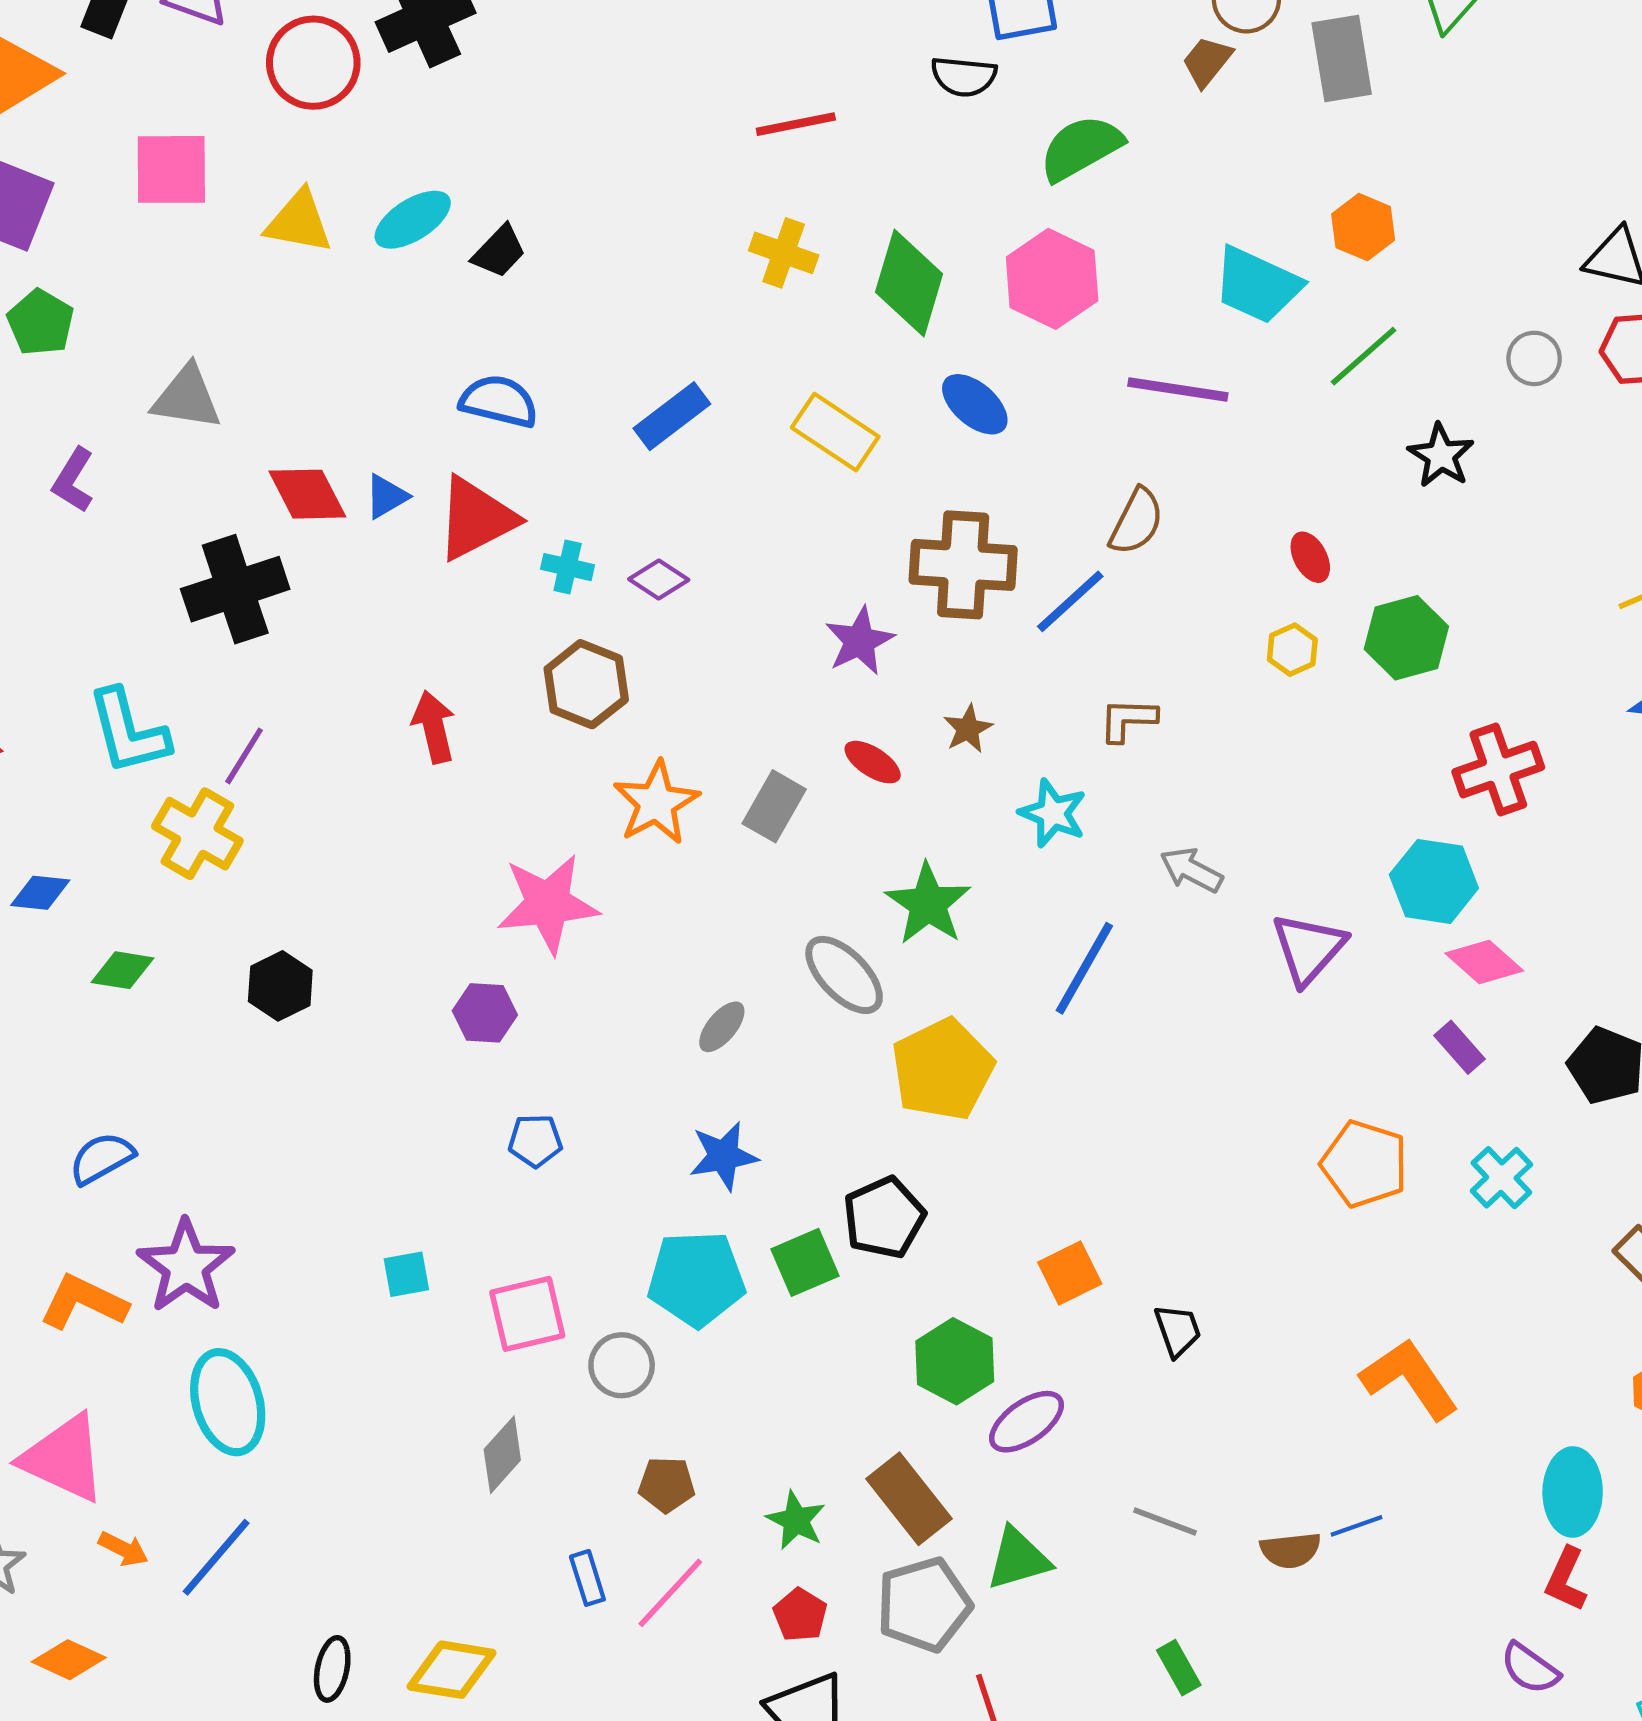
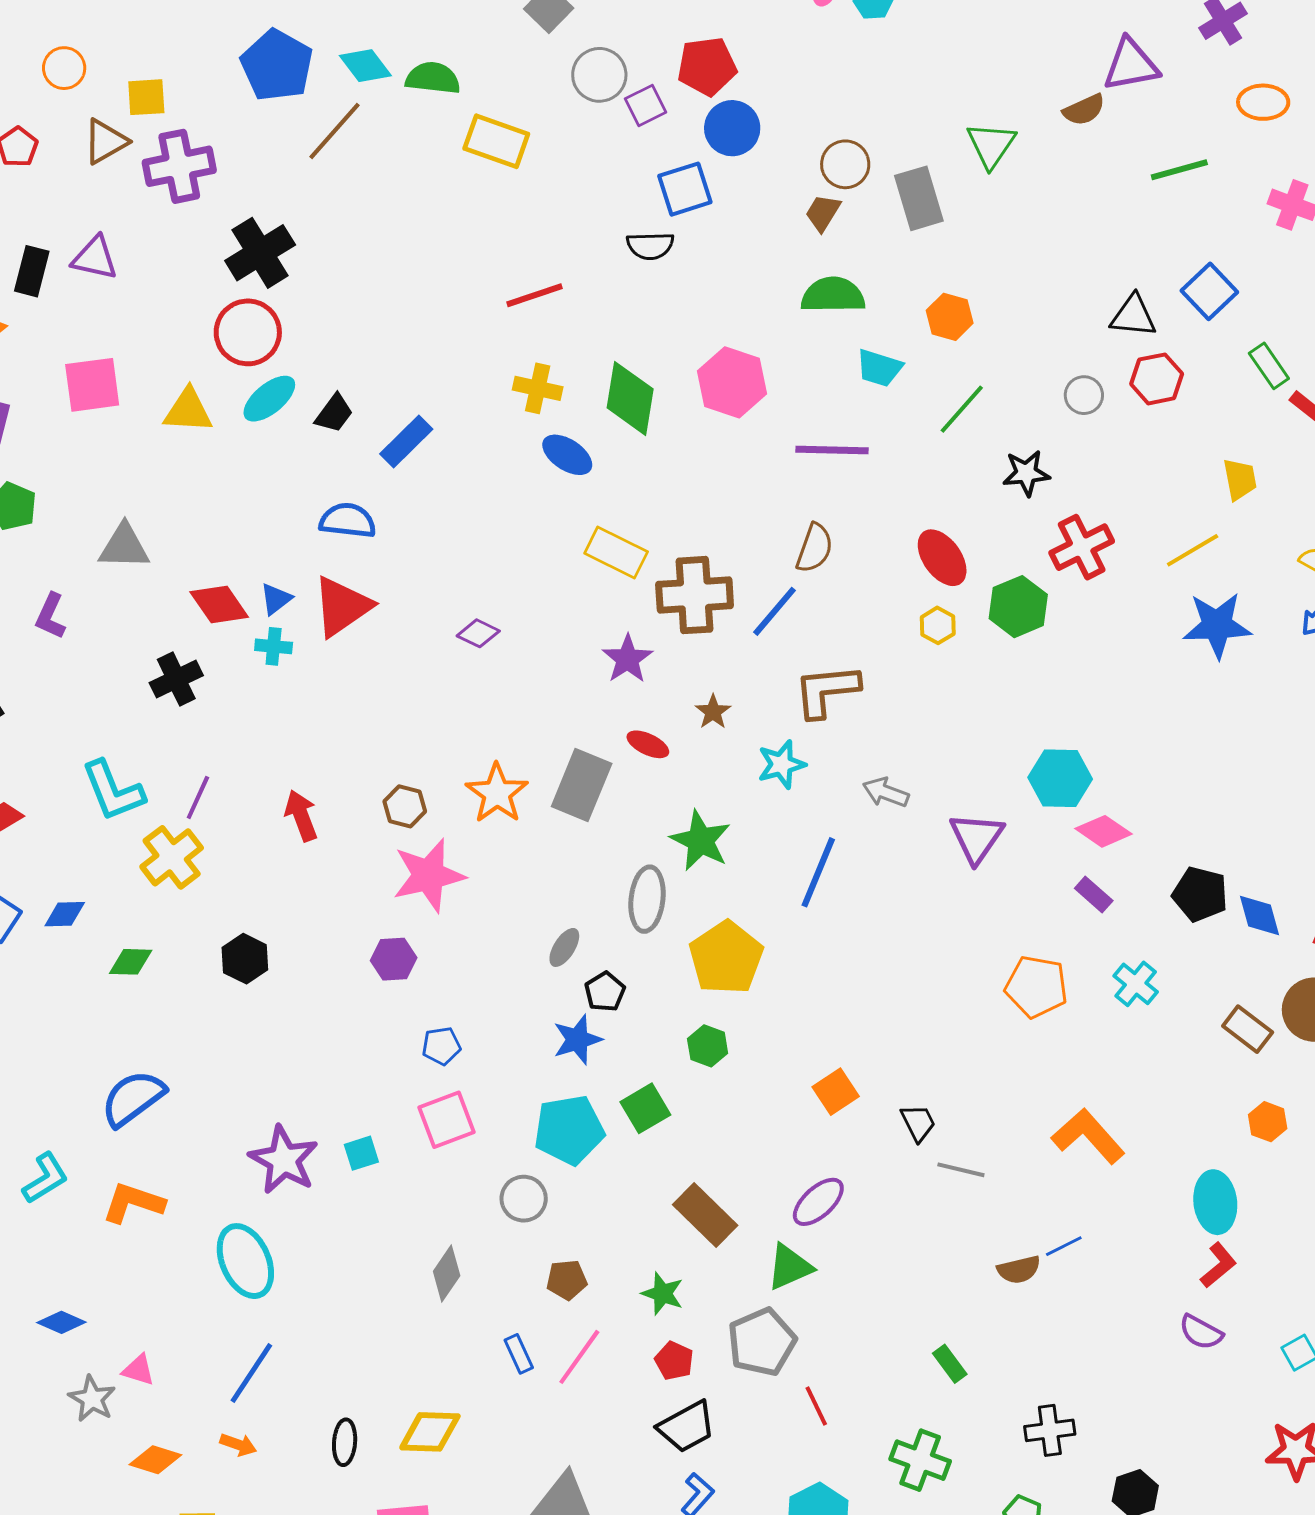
red circle: (313, 63) -> (248, 332), moved
green semicircle: (1081, 148) -> (833, 295), moved, turned 36
cyan trapezoid: (1257, 285) -> (879, 368), size x0.7
blue ellipse: (975, 404) -> (567, 455), moved
blue rectangle: (672, 416) -> (406, 441), moved
yellow rectangle: (835, 432) -> (616, 553), moved
black star: (1441, 456) -> (1026, 473), turned -30
red ellipse: (1310, 557) -> (942, 558), size x1.6
cyan cross: (568, 567) -> (274, 646), moved
black cross: (235, 589) -> (176, 679), size x0.7
brown hexagon: (586, 684) -> (405, 806), moved, size x0.7
brown L-shape: (1128, 720) -> (827, 691), size x1.6
red arrow: (434, 727) -> (301, 815), moved
red cross: (1498, 770) -> (1082, 547), moved
gray rectangle: (774, 806) -> (582, 785), size x1.4
cyan star: (1053, 813) -> (781, 764), turned -30
yellow cross: (197, 834) -> (172, 857), turned 30
gray ellipse: (844, 975) -> (647, 899), turned 58
blue semicircle: (102, 1158) -> (133, 1098), size x1.4
black pentagon: (884, 1218) -> (605, 992), moved, size x0.7
purple star: (186, 1266) -> (284, 1160), moved
pink square: (527, 1314) -> (447, 1120), moved
green hexagon: (955, 1361) -> (708, 1046), moved, size x0.7
pink triangle: (64, 1458) -> (139, 1370), moved, size x0.5
brown rectangle: (909, 1499) -> (705, 1215), moved
gray line: (1165, 1522) -> (961, 1170), moved
orange arrow: (123, 1549) -> (238, 1445), moved
green triangle: (1018, 1559) -> (790, 1267), moved
red L-shape: (1566, 1579) -> (1218, 1265), turned -147

